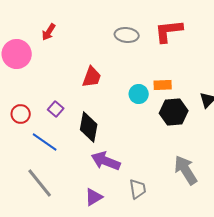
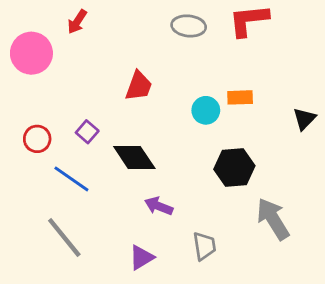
black hexagon: (174, 112) -> (234, 167), moved
black diamond: (89, 127) -> (134, 157), turned -44
purple arrow: (106, 161) -> (159, 206), size x0.7

